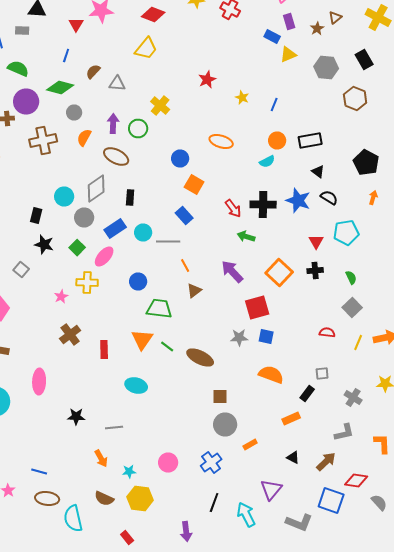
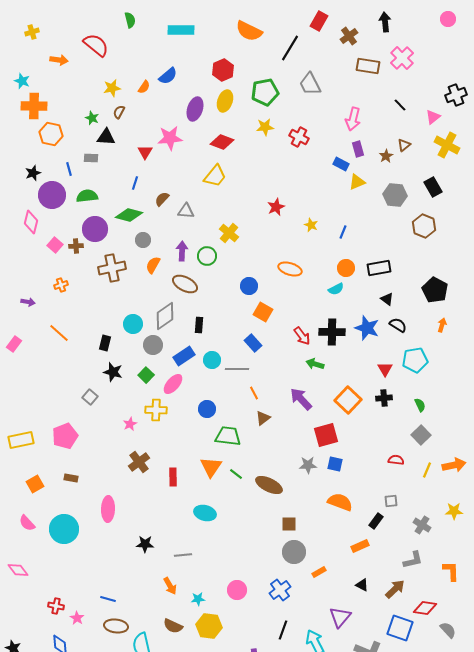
green semicircle: (18, 68) -> (87, 196), turned -30

